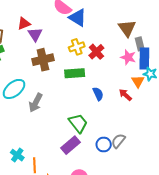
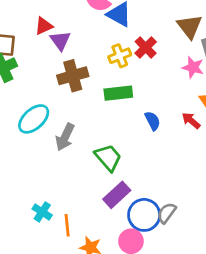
red cross: (96, 52) -> (146, 47), moved
green trapezoid: (78, 123) -> (108, 158), moved
gray semicircle: (118, 141) -> (167, 213), moved
blue circle: (104, 144) -> (144, 215), moved, size x1.5

